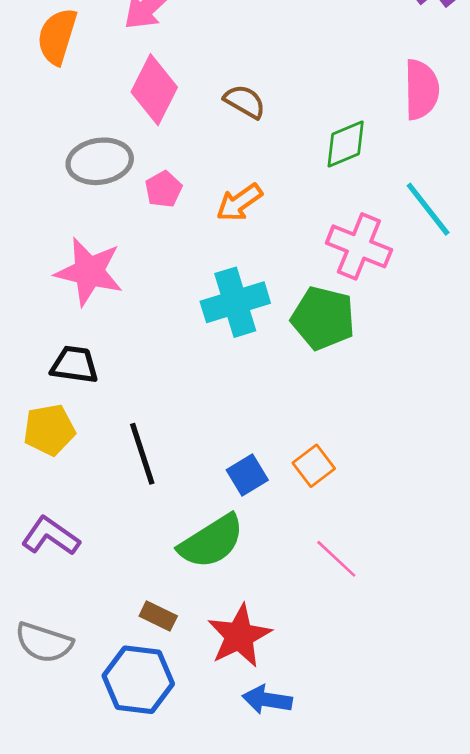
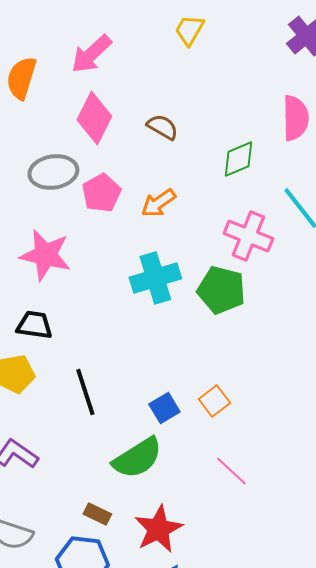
pink pentagon: (164, 189) -> (101, 193), size x1.4

